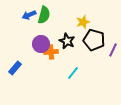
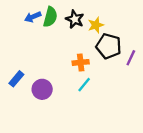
black star: (67, 41) -> (75, 19), moved
purple circle: (41, 44) -> (42, 89), moved
orange cross: (51, 52) -> (81, 62), moved

